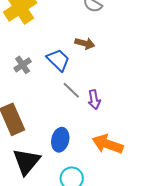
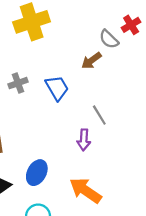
brown arrow: (85, 43) -> (91, 61), moved, turned 114
gray line: (71, 90) -> (99, 115), moved

